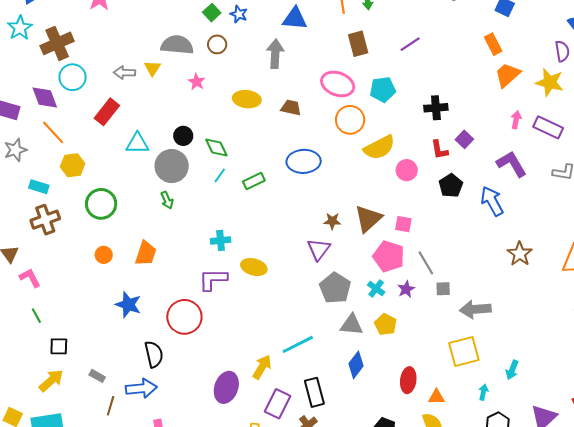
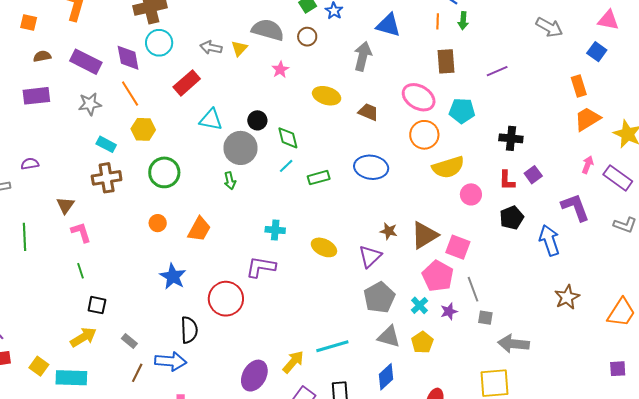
pink square: (403, 224) -> (458, 247), size x1.4
yellow ellipse: (254, 267) -> (324, 247), moved

